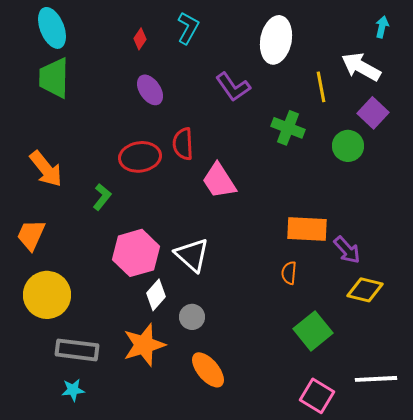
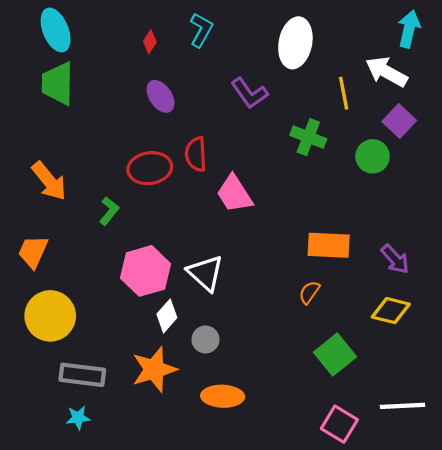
cyan arrow: (382, 27) -> (409, 29), size x1.6
purple arrow: (347, 250) -> (395, 259), moved
orange semicircle: (289, 273) -> (309, 292), turned 30
orange ellipse: (208, 370) -> (223, 396), turned -48

